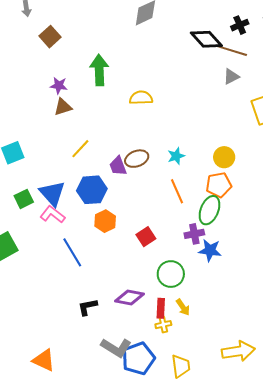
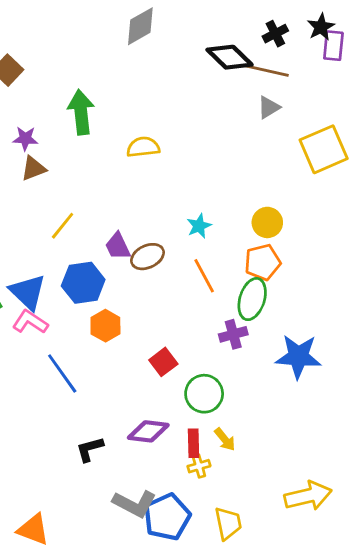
brown ellipse: (137, 159) -> (148, 257), moved
red square: (146, 237) -> (163, 362), moved
blue star: (210, 250) -> (298, 356), moved, size x1.4

